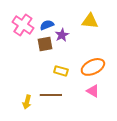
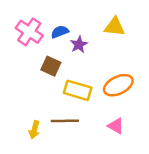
brown square: (45, 44) -> (51, 66), moved, turned 35
yellow rectangle: (61, 71) -> (78, 90), size x1.5
pink triangle: (93, 91) -> (116, 126), moved

